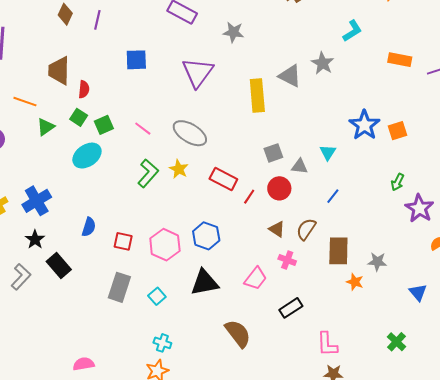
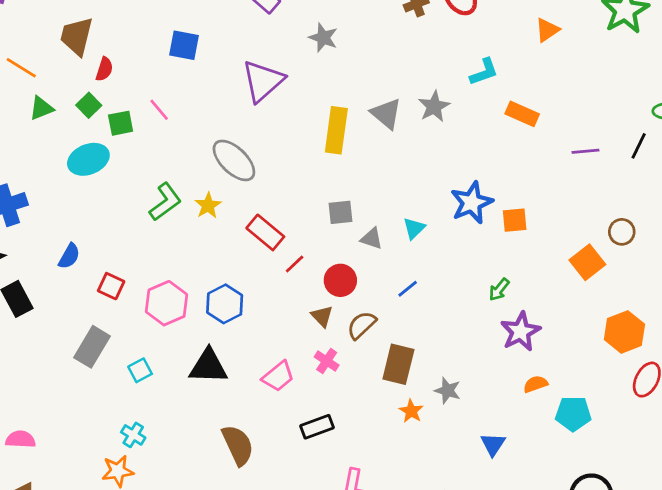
orange rectangle: (400, 60) -> (522, 114), moved
pink line: (143, 129) -> (159, 110), moved
red circle: (279, 188) -> (340, 280), moved

